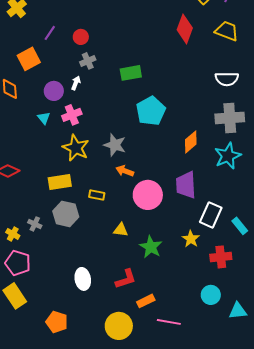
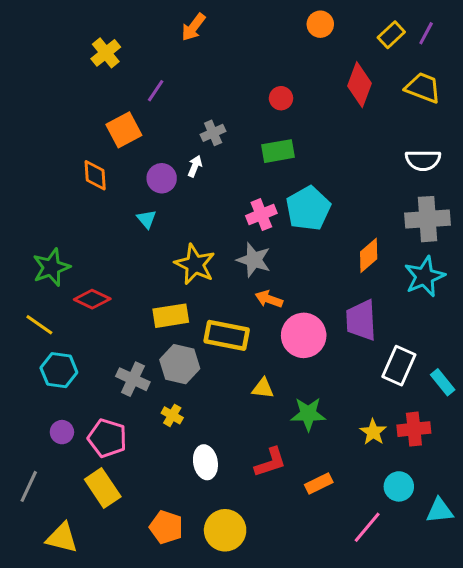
red circle: (81, 37) -> (281, 98), moved
pink cross: (72, 115) -> (261, 215), moved
yellow rectangle: (97, 195) -> (227, 335), size x1.8
gray cross: (35, 224) -> (133, 379), size x1.5
yellow cross: (13, 234) -> (172, 415), moved
yellow star: (191, 239) -> (373, 432), moved
green star: (151, 247) -> (308, 414), turned -30
orange rectangle: (146, 301) -> (319, 483), moved
pink line: (169, 322) -> (367, 527), moved, turned -60
yellow circle: (119, 326) -> (225, 530), moved

